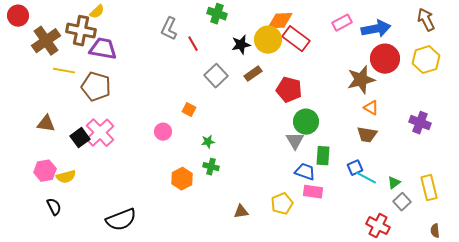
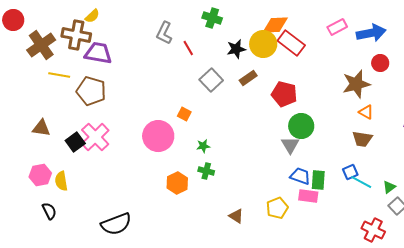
red circle: (385, 59) -> (380, 63), size x0.6
pink circle: (163, 132) -> (158, 136), size x1.8
green rectangle: (323, 156) -> (318, 180), moved
yellow semicircle: (66, 177) -> (61, 181), turned 96
brown triangle: (241, 212) -> (236, 216), turned 42

